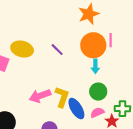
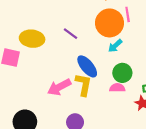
cyan arrow: (95, 66) -> (115, 46), turned 56
blue ellipse: (76, 109) -> (87, 66), moved
pink semicircle: (97, 112) -> (117, 88), moved, turned 32

